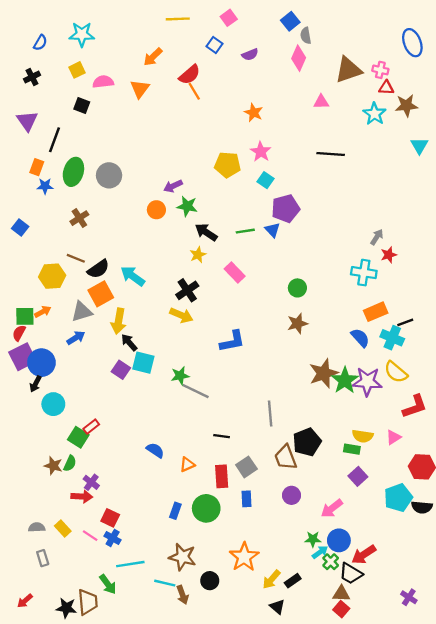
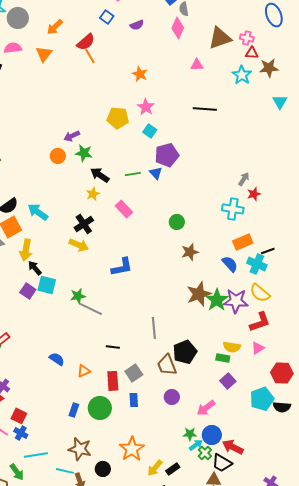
gray circle: (109, 175) -> (18, 18), moved
brown star: (297, 324) -> (190, 252), moved
red L-shape: (415, 406) -> (260, 322), moved
red arrow: (364, 555) -> (233, 447), turned 60

